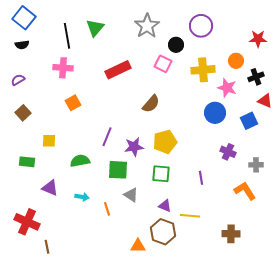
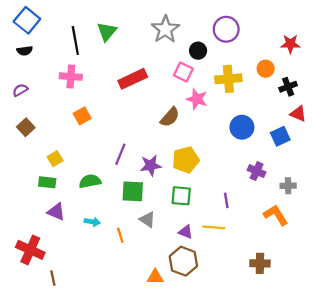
pink star: (227, 88) -> (197, 99), moved
yellow square: (49, 141) -> (55, 159), turned -32
green rectangle: (27, 162) -> (47, 182), moved
yellow line: (190, 216) -> (214, 227), moved

